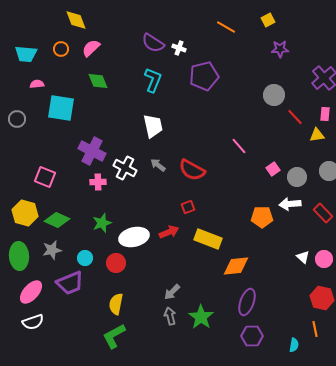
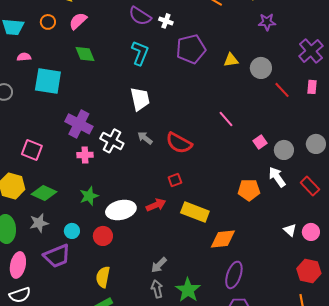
yellow triangle: (317, 135) -> (231, 60), moved
white arrow: (290, 204) -> (277, 177), turned 60
pink ellipse: (31, 292) -> (18, 265), turned -30

